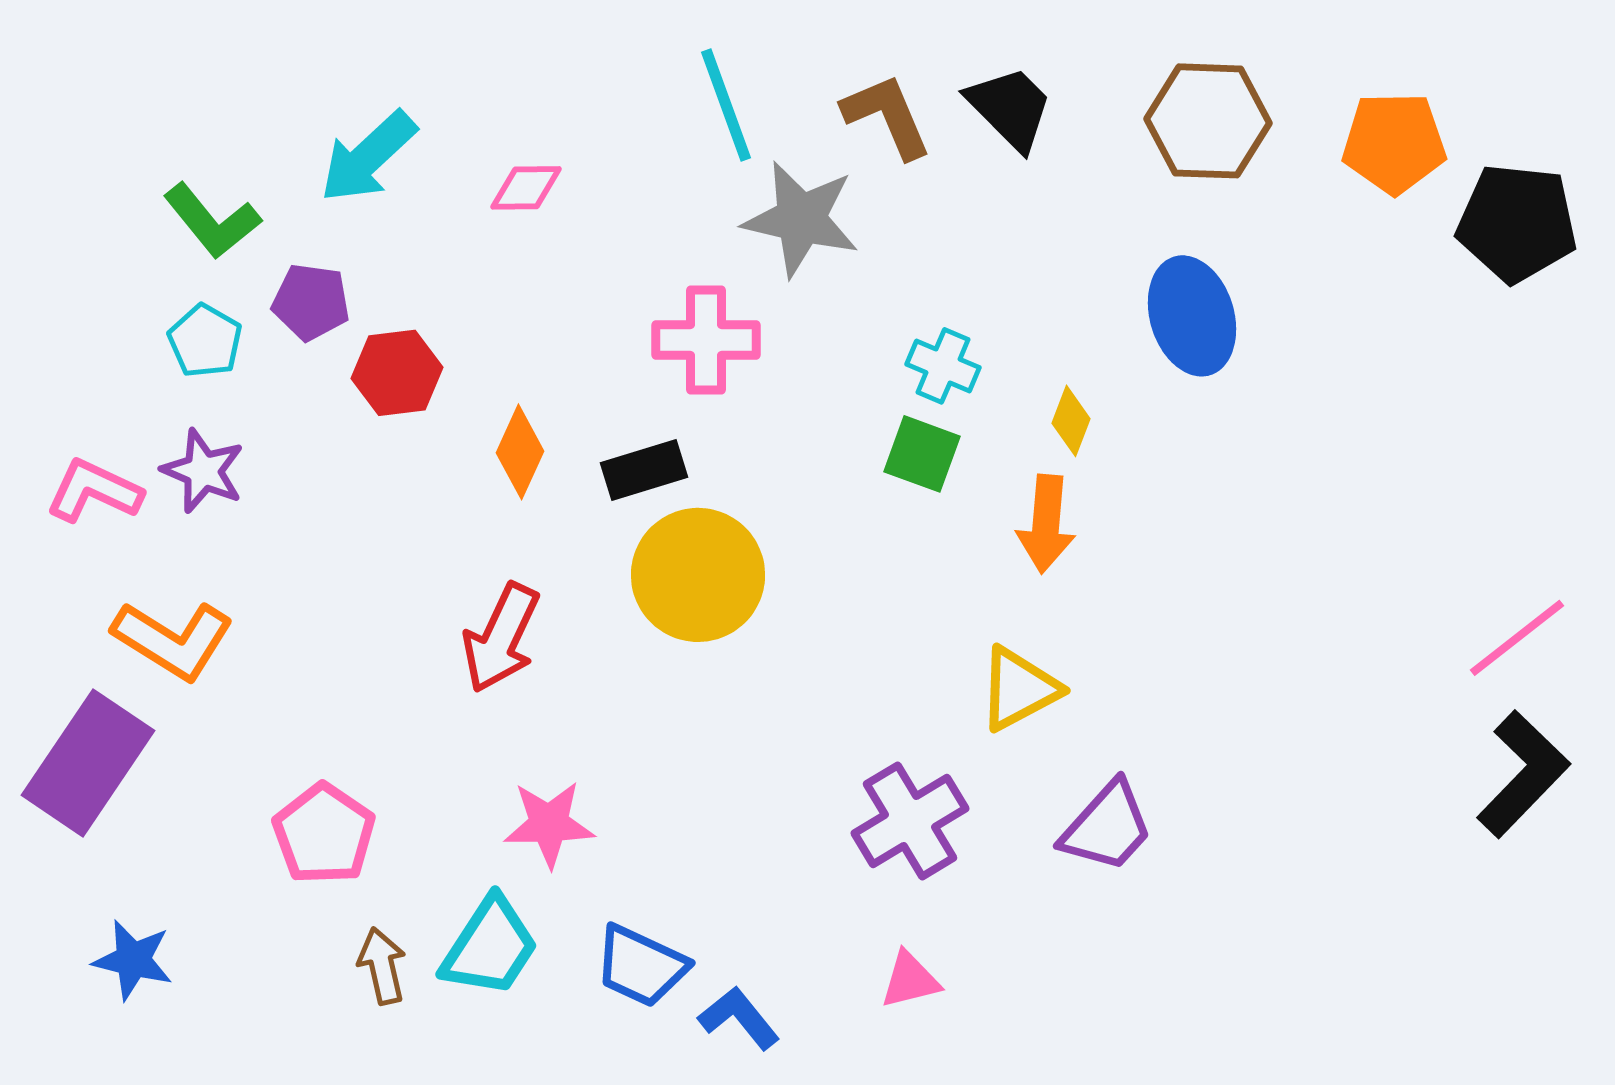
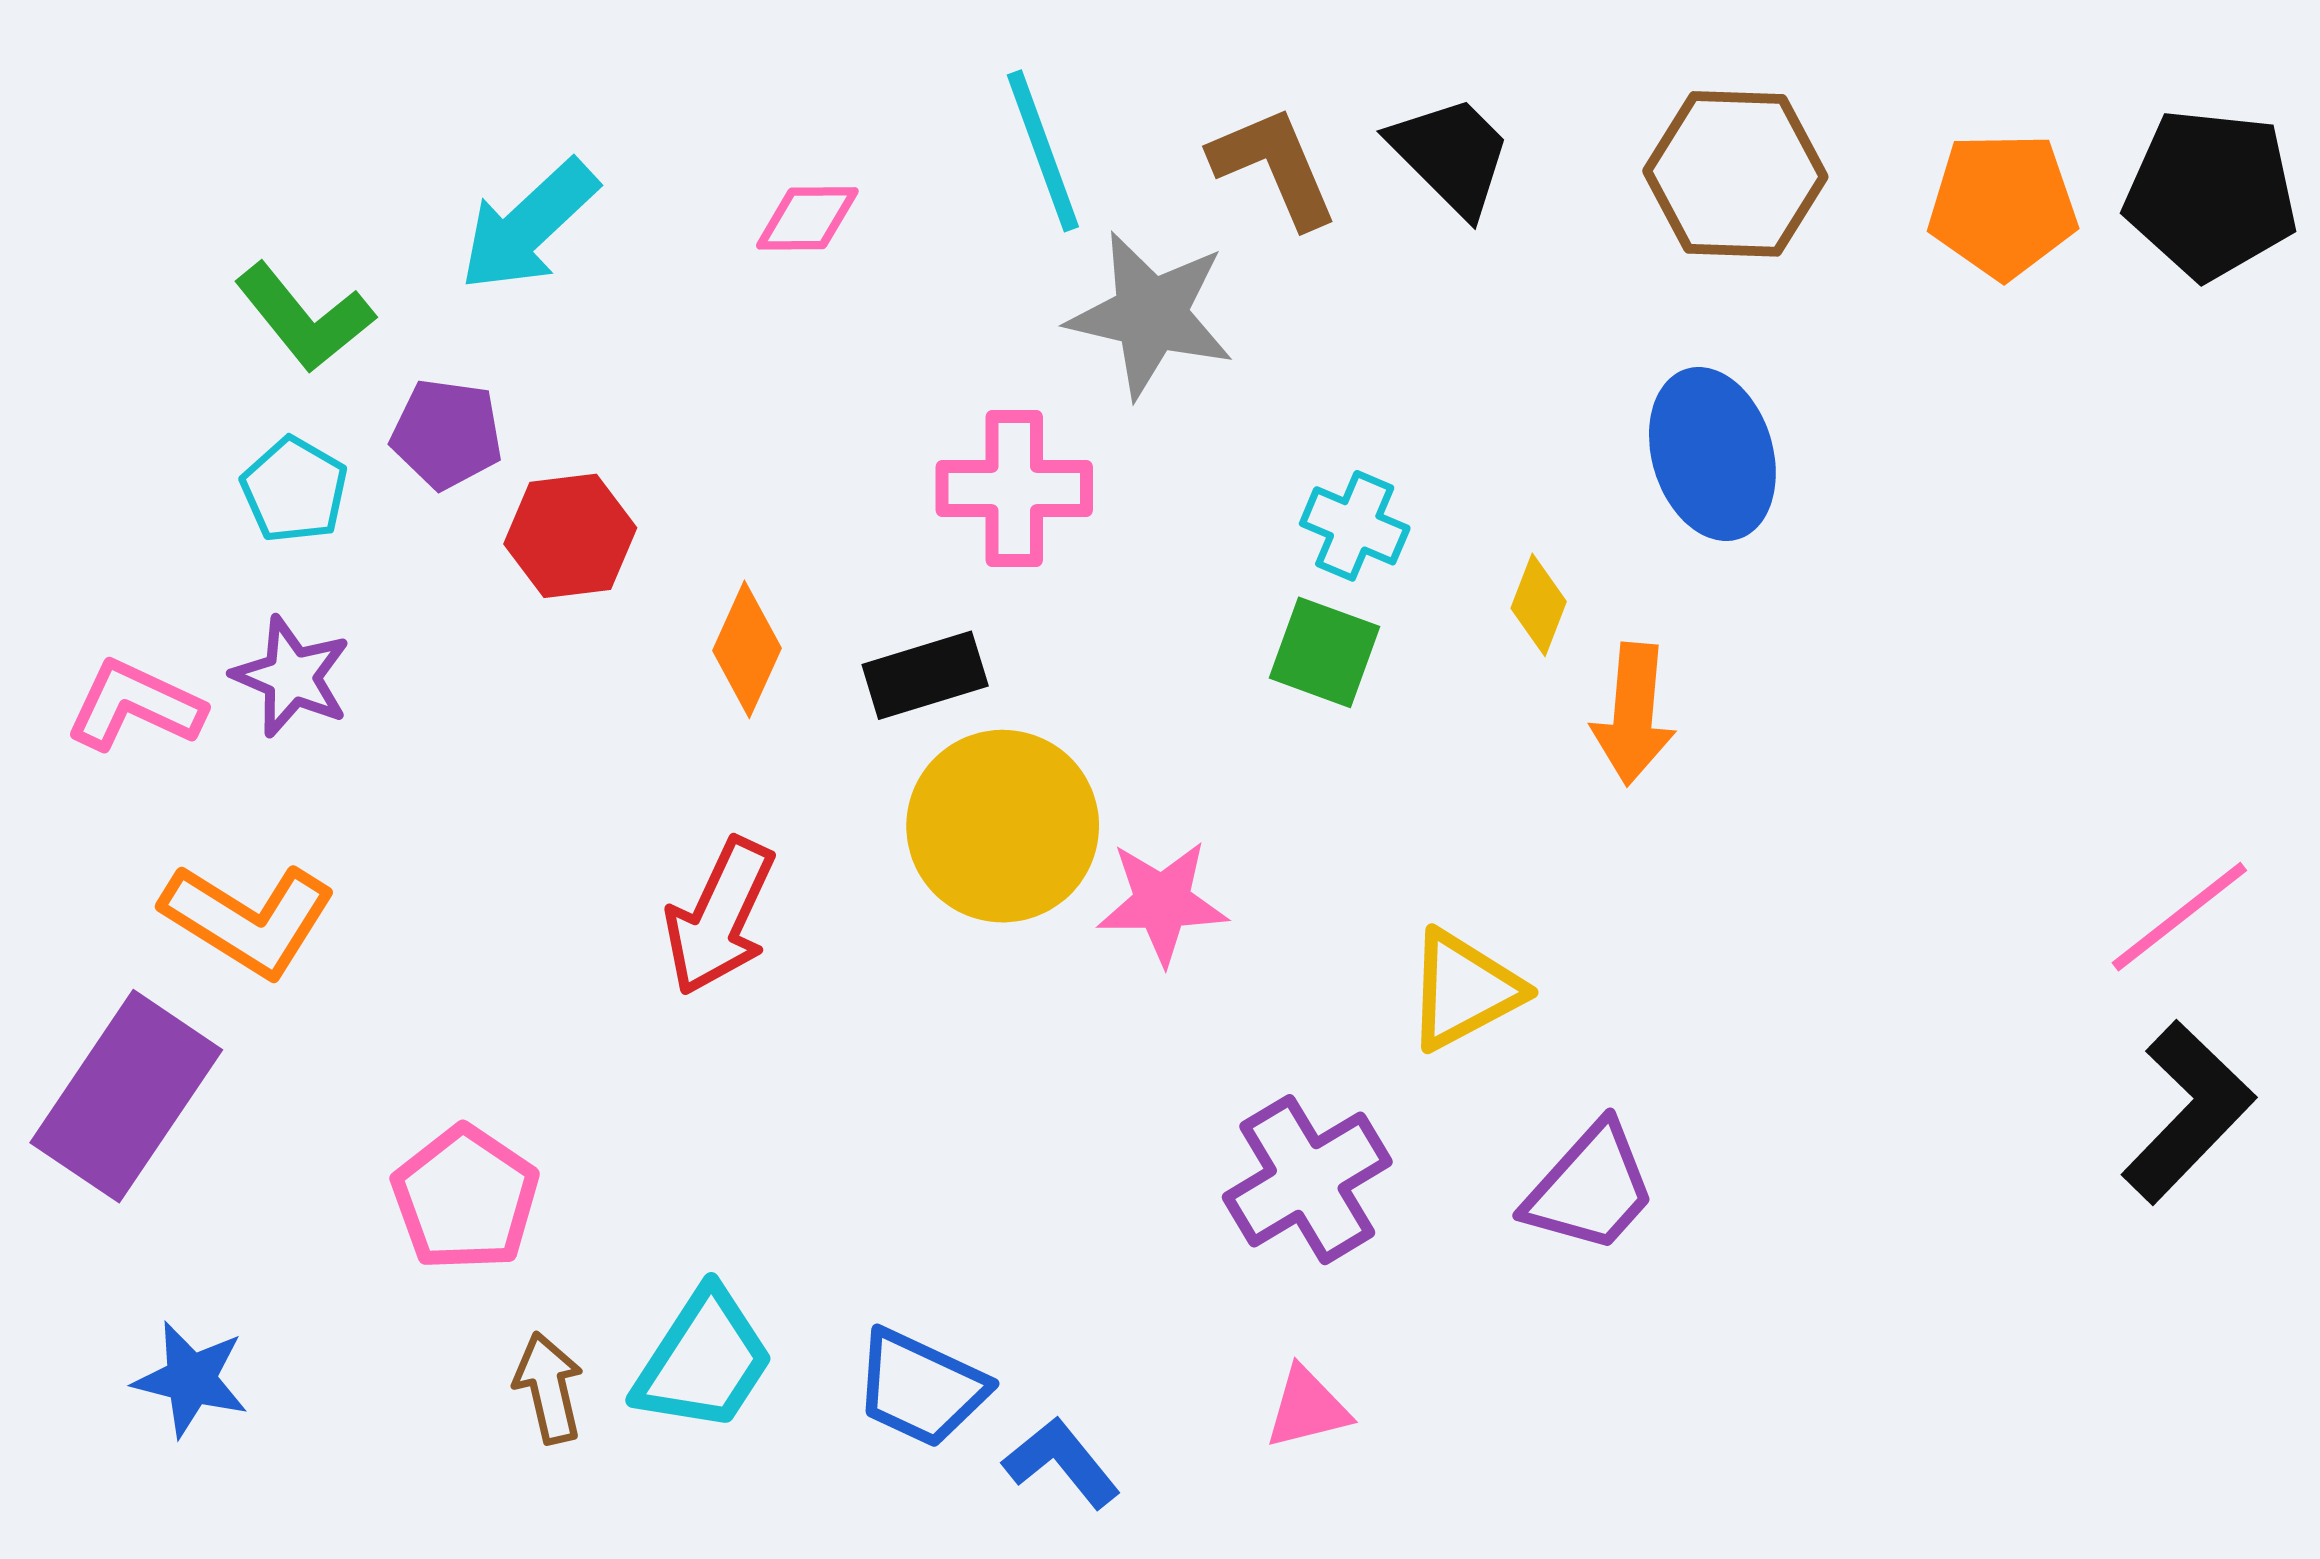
pink diamond: (526, 188) -> (807, 218), moved
black pentagon: (1517, 223) -> (2211, 194), moved
orange arrow: (1046, 524) -> (1633, 714), moved
pink star: (549, 824) -> (1162, 902), moved

